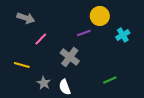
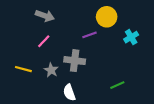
gray arrow: (26, 18) -> (45, 16), moved
gray cross: (70, 57) -> (75, 61), turned -30
gray star: (44, 83) -> (51, 70), moved

